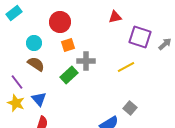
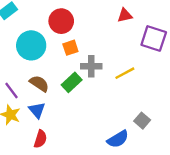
cyan circle: (34, 43) -> (31, 45), size x1.6
brown semicircle: (36, 64) -> (39, 84), moved
yellow line: (126, 67) -> (125, 73), moved

